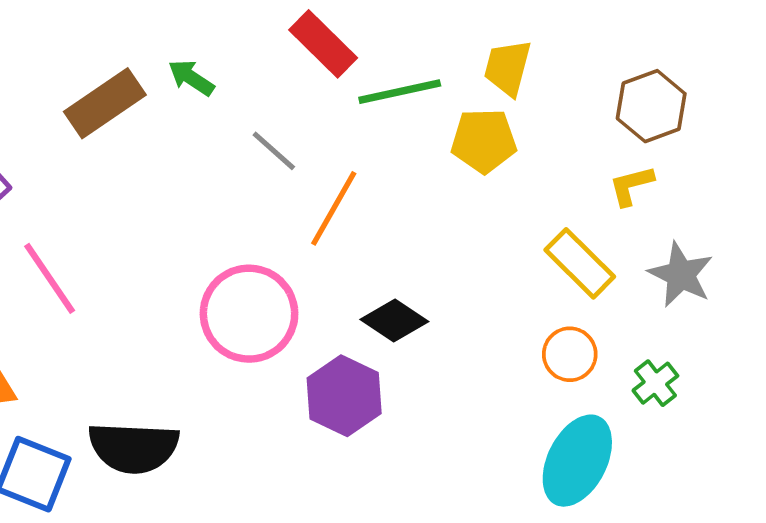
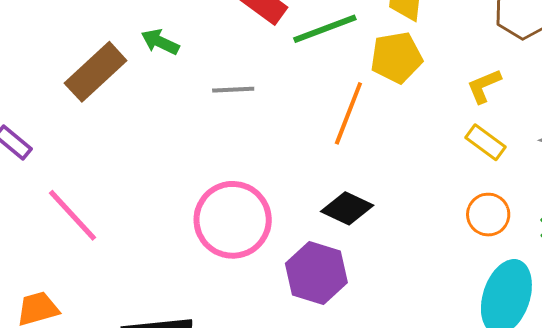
gray line: (274, 151) -> (233, 90), turned -36
yellow L-shape: (631, 186) -> (484, 86), moved
orange line: (334, 208) -> (348, 113), moved
yellow rectangle: (580, 263) -> (485, 142), size x0.7

